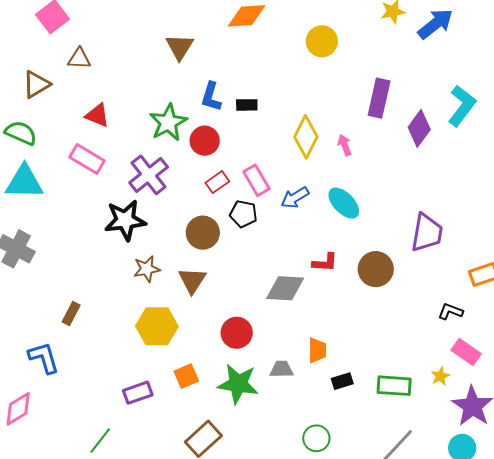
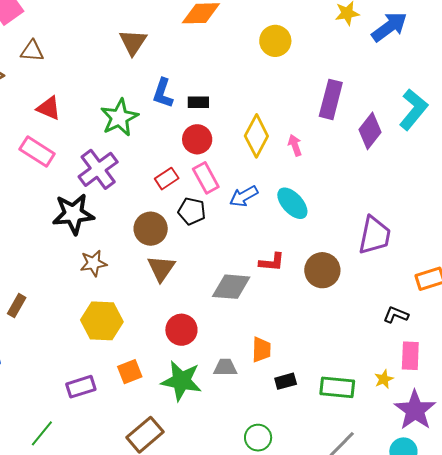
red circle: (205, 141) -> (197, 139), moved
brown triangle: (192, 280) -> (161, 268), moved
pink rectangle: (466, 352) -> (410, 356), turned 56

